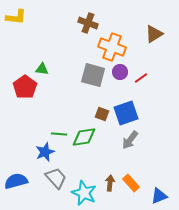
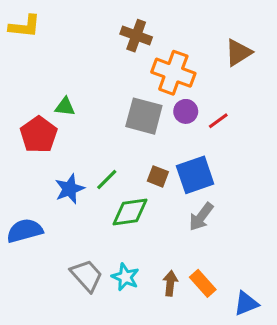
green line: (59, 134) -> (107, 180), moved, turned -49
blue star: (45, 152) -> (70, 189), moved
blue semicircle: (16, 181) -> (25, 231), moved
cyan star: (84, 193) -> (125, 277), moved, size x0.7

